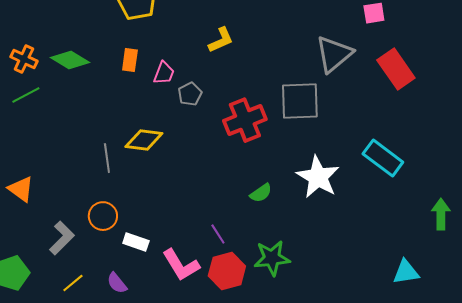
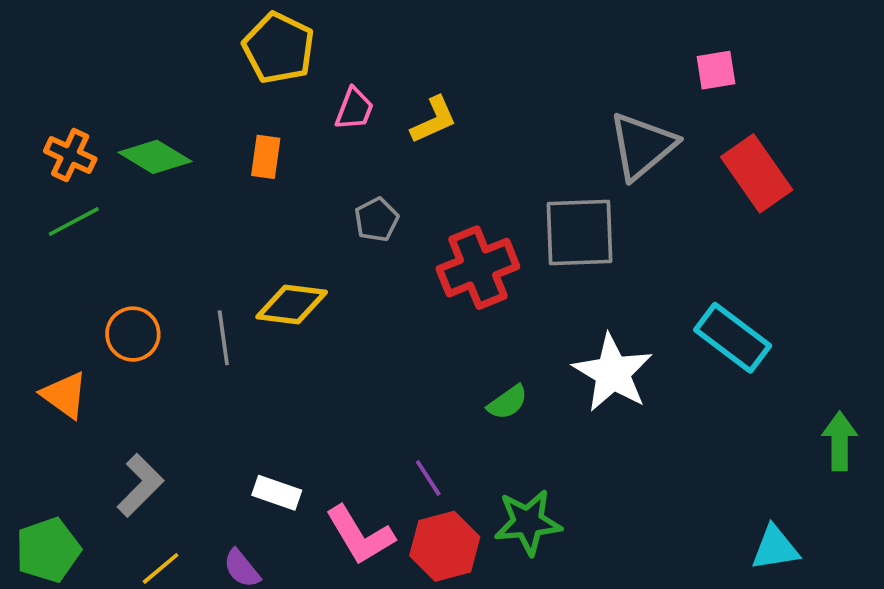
pink trapezoid: (164, 73) -> (354, 109), moved
orange circle: (103, 216) -> (133, 334), moved

